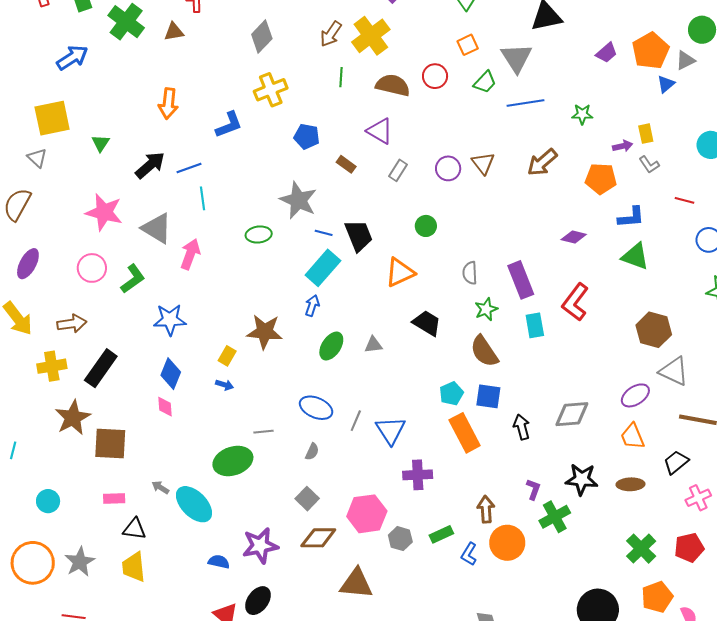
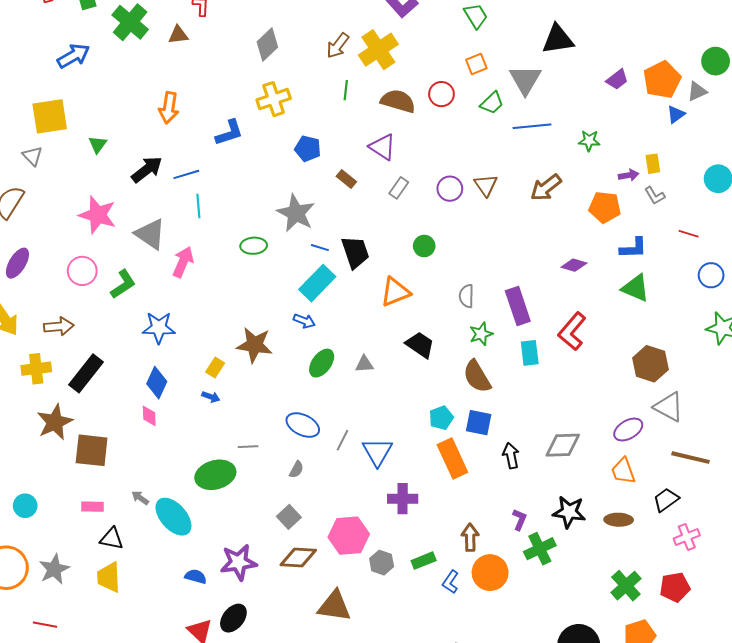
blue arrow: (312, 306) -> (304, 321), turned 90

